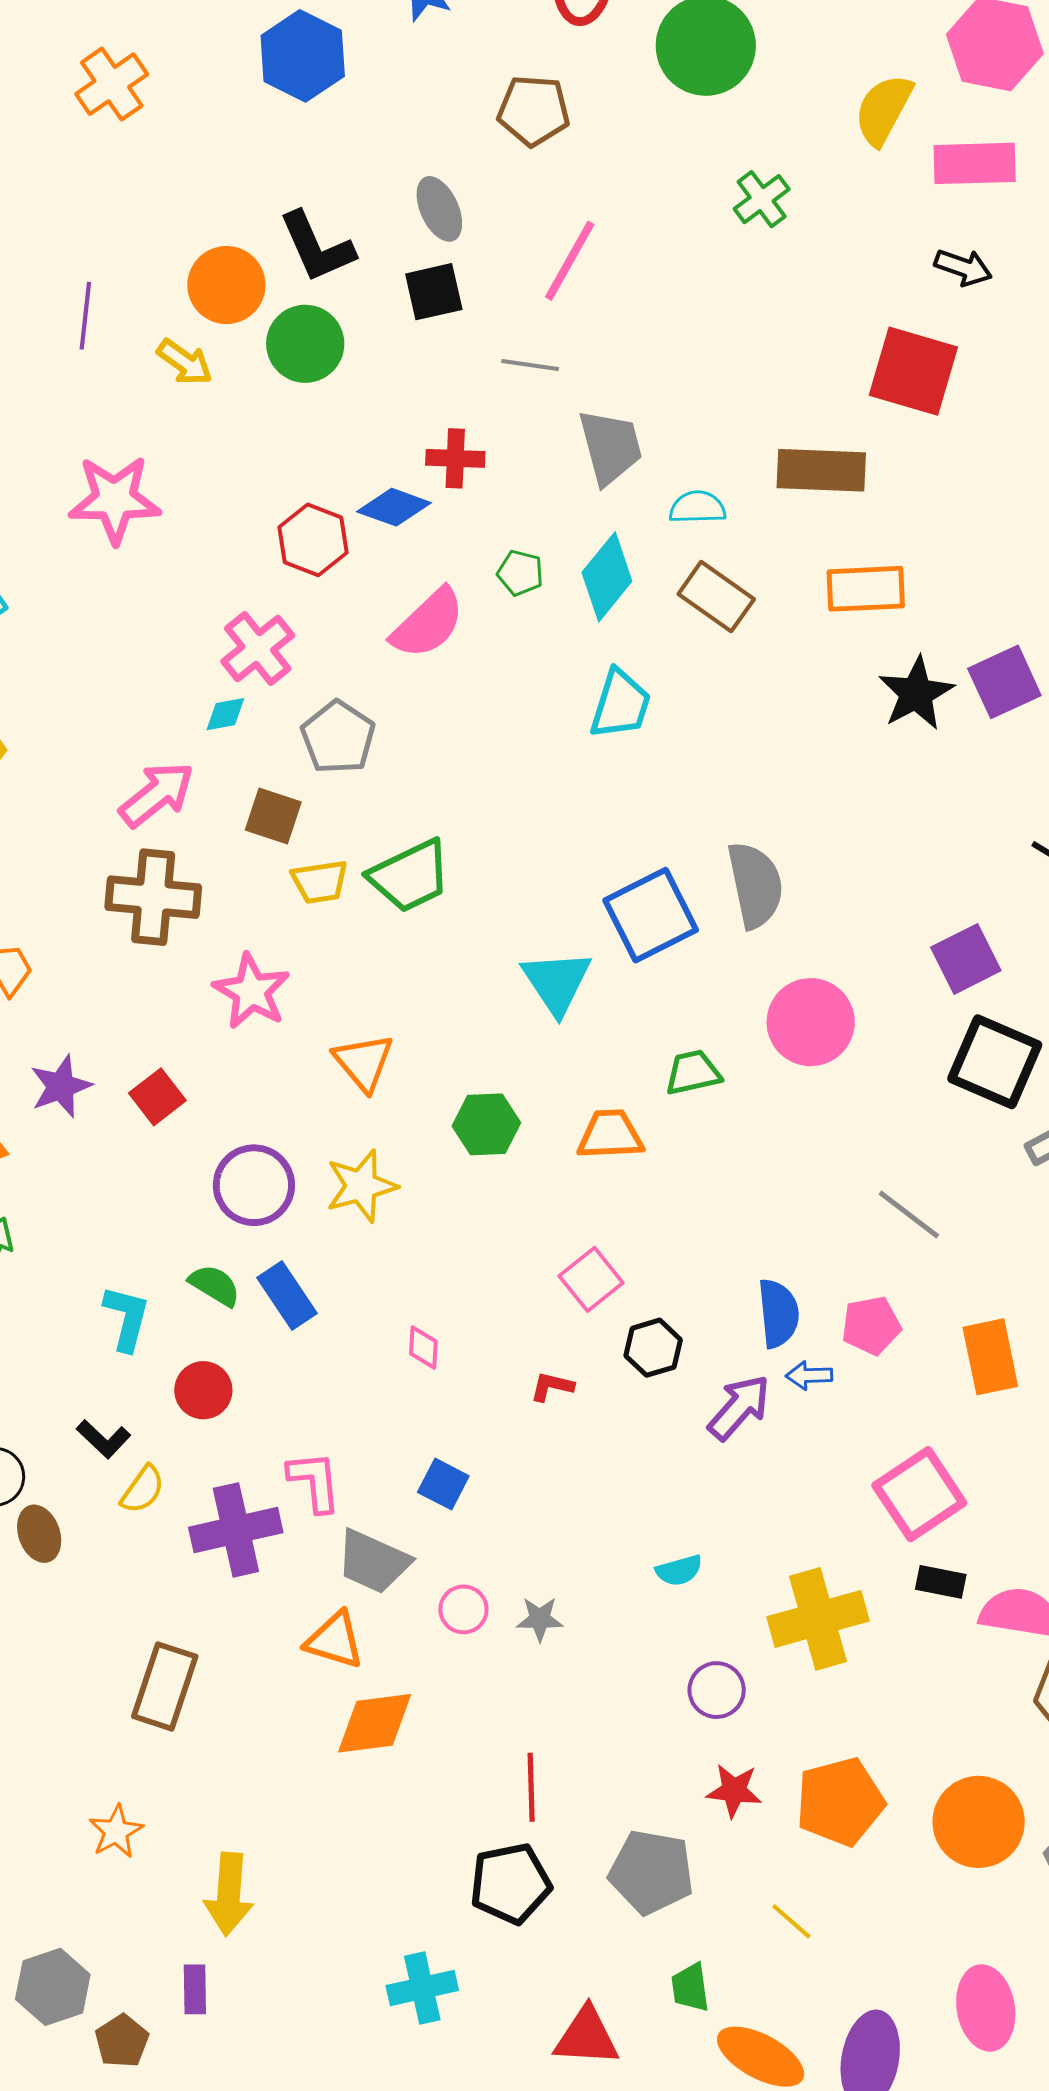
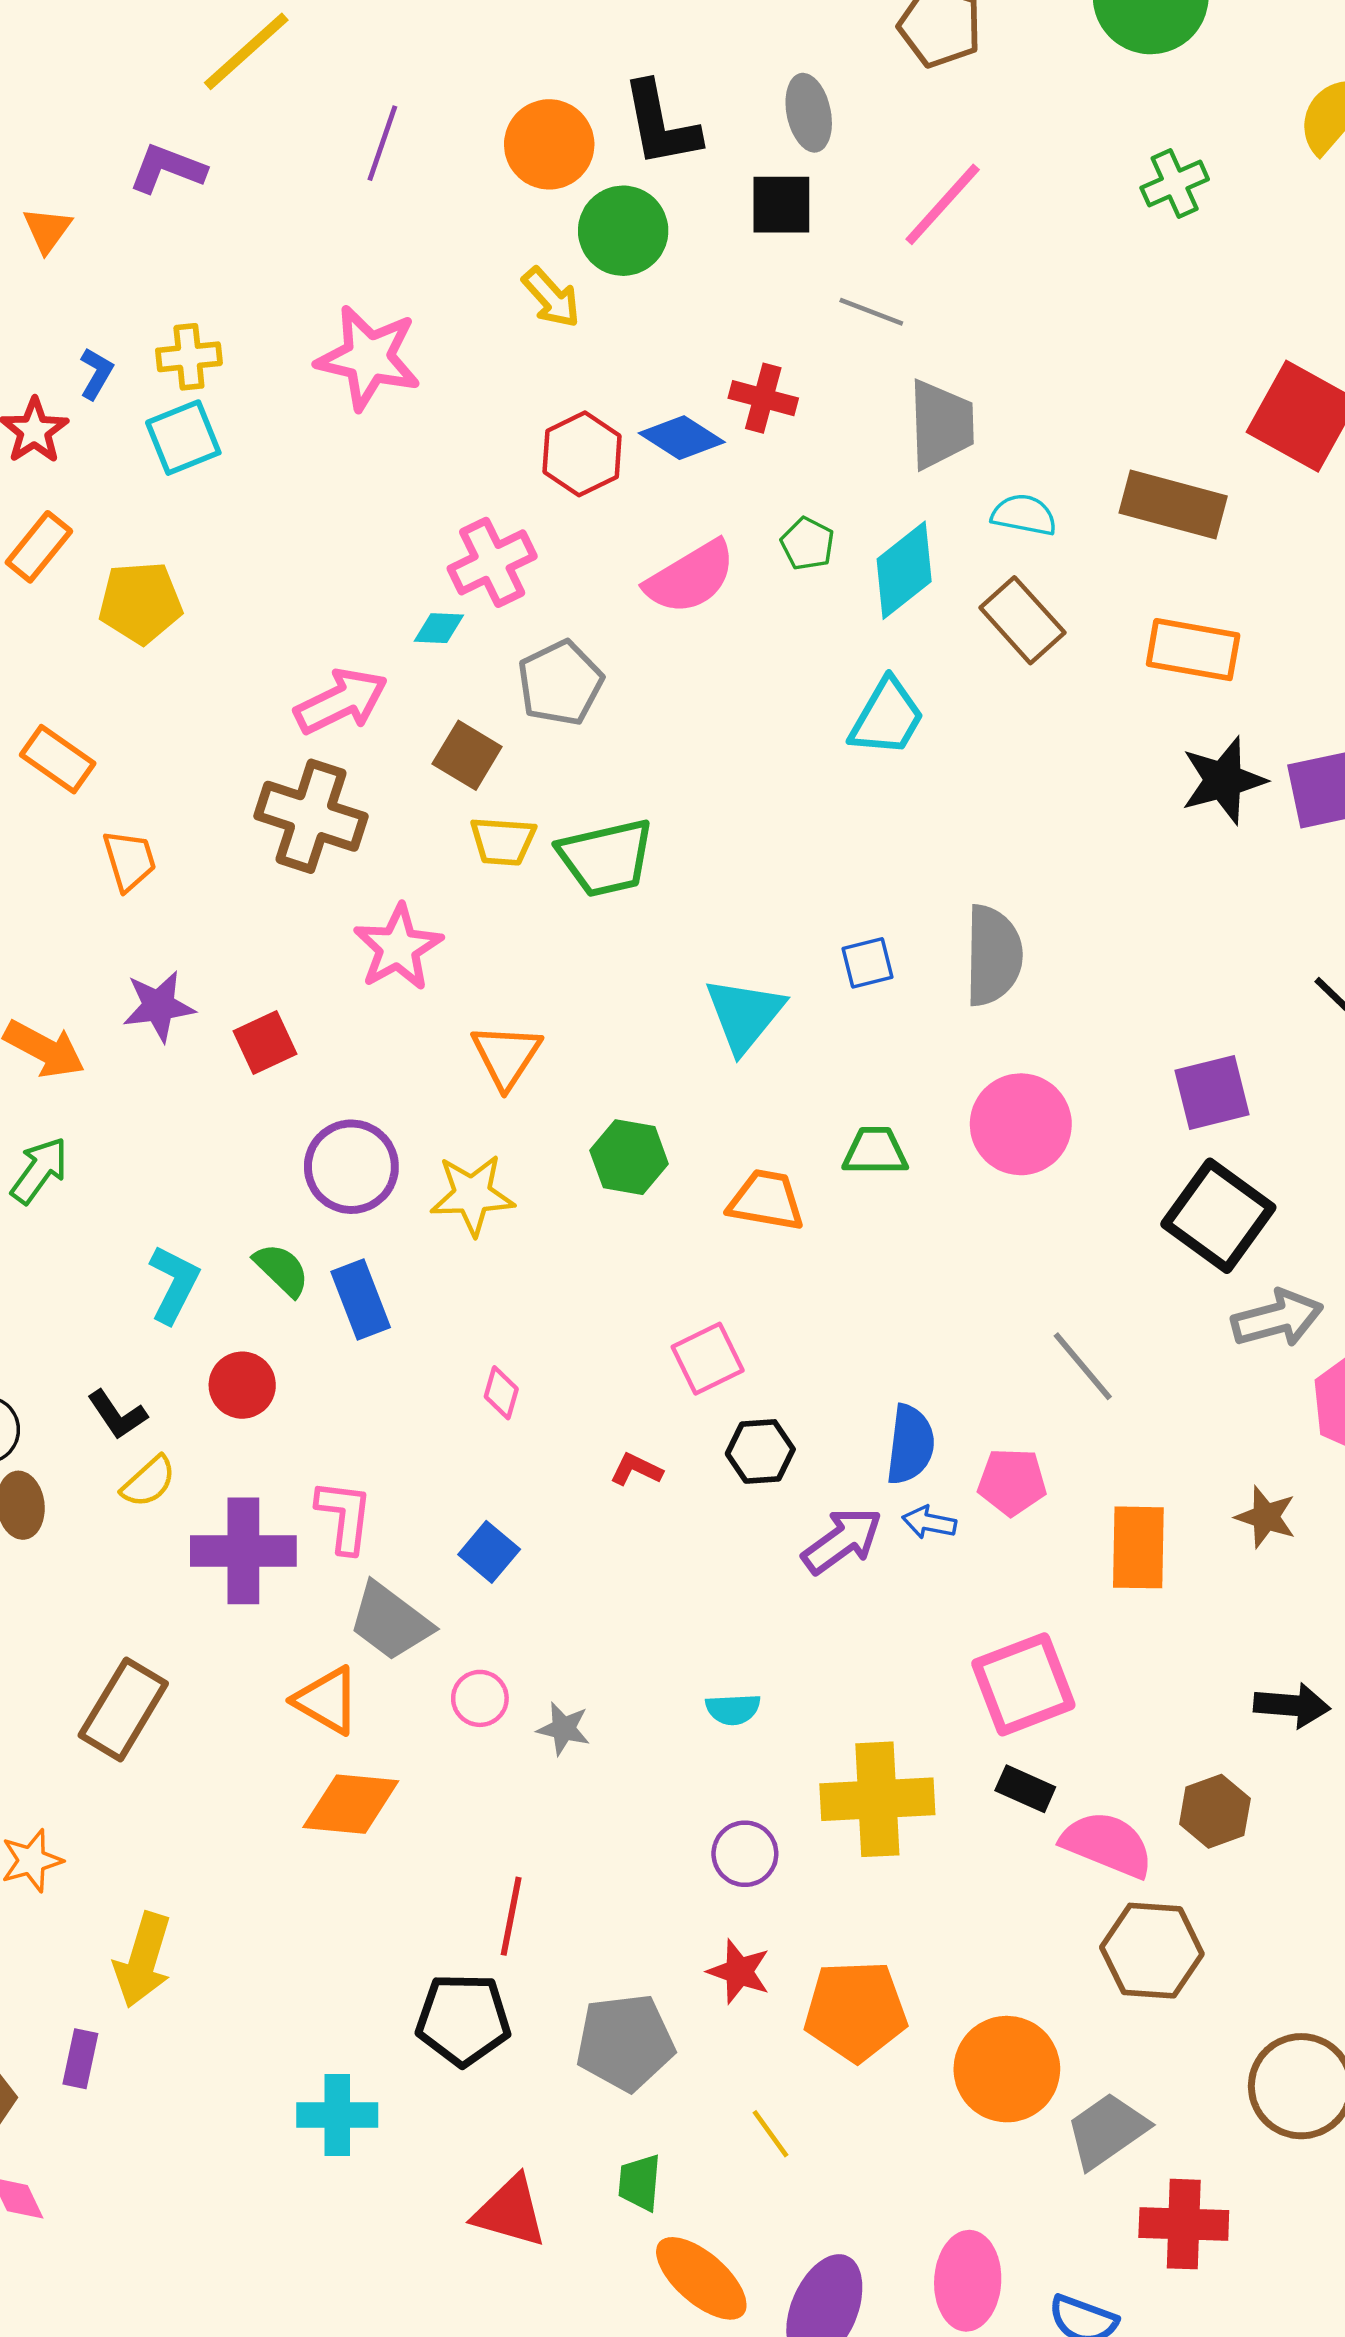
yellow arrow: (185, 362) -> (551, 298), moved
blue square: (651, 915) -> (867, 963), size x0.5
gray pentagon: (651, 1872) -> (625, 2042), turned -30

